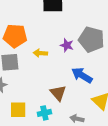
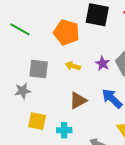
orange pentagon: (15, 36) -> (66, 32), moved
brown triangle: (58, 93) -> (78, 100), moved, turned 30

